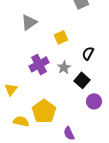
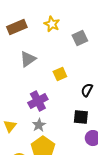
gray star: (64, 67) -> (39, 125), moved
black square: (82, 80) -> (81, 117), turned -35

